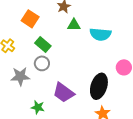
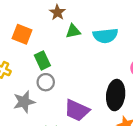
green rectangle: (43, 44) -> (42, 60), turned 35

